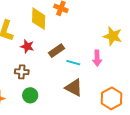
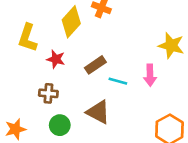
yellow diamond: (39, 19) -> (71, 22), turned 40
brown triangle: (74, 88) -> (98, 112), moved

